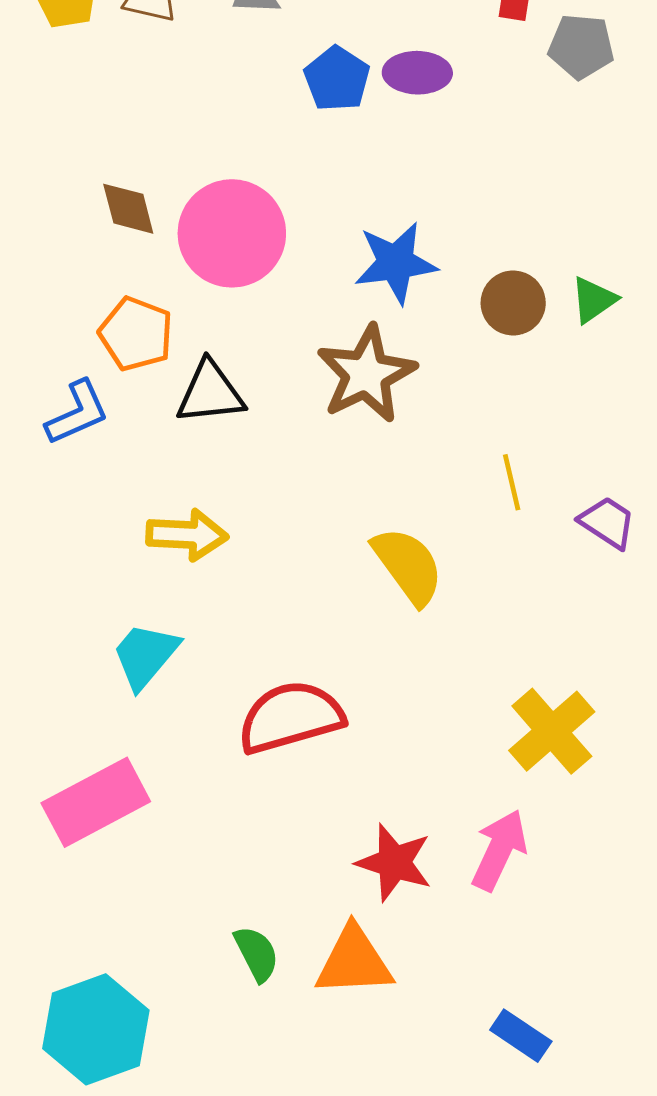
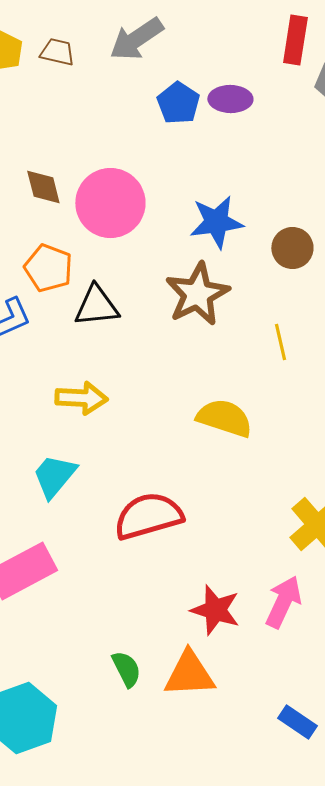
yellow line: (512, 482) -> (280, 342), moved
yellow semicircle: (408, 566) -> (224, 418), turned -36

